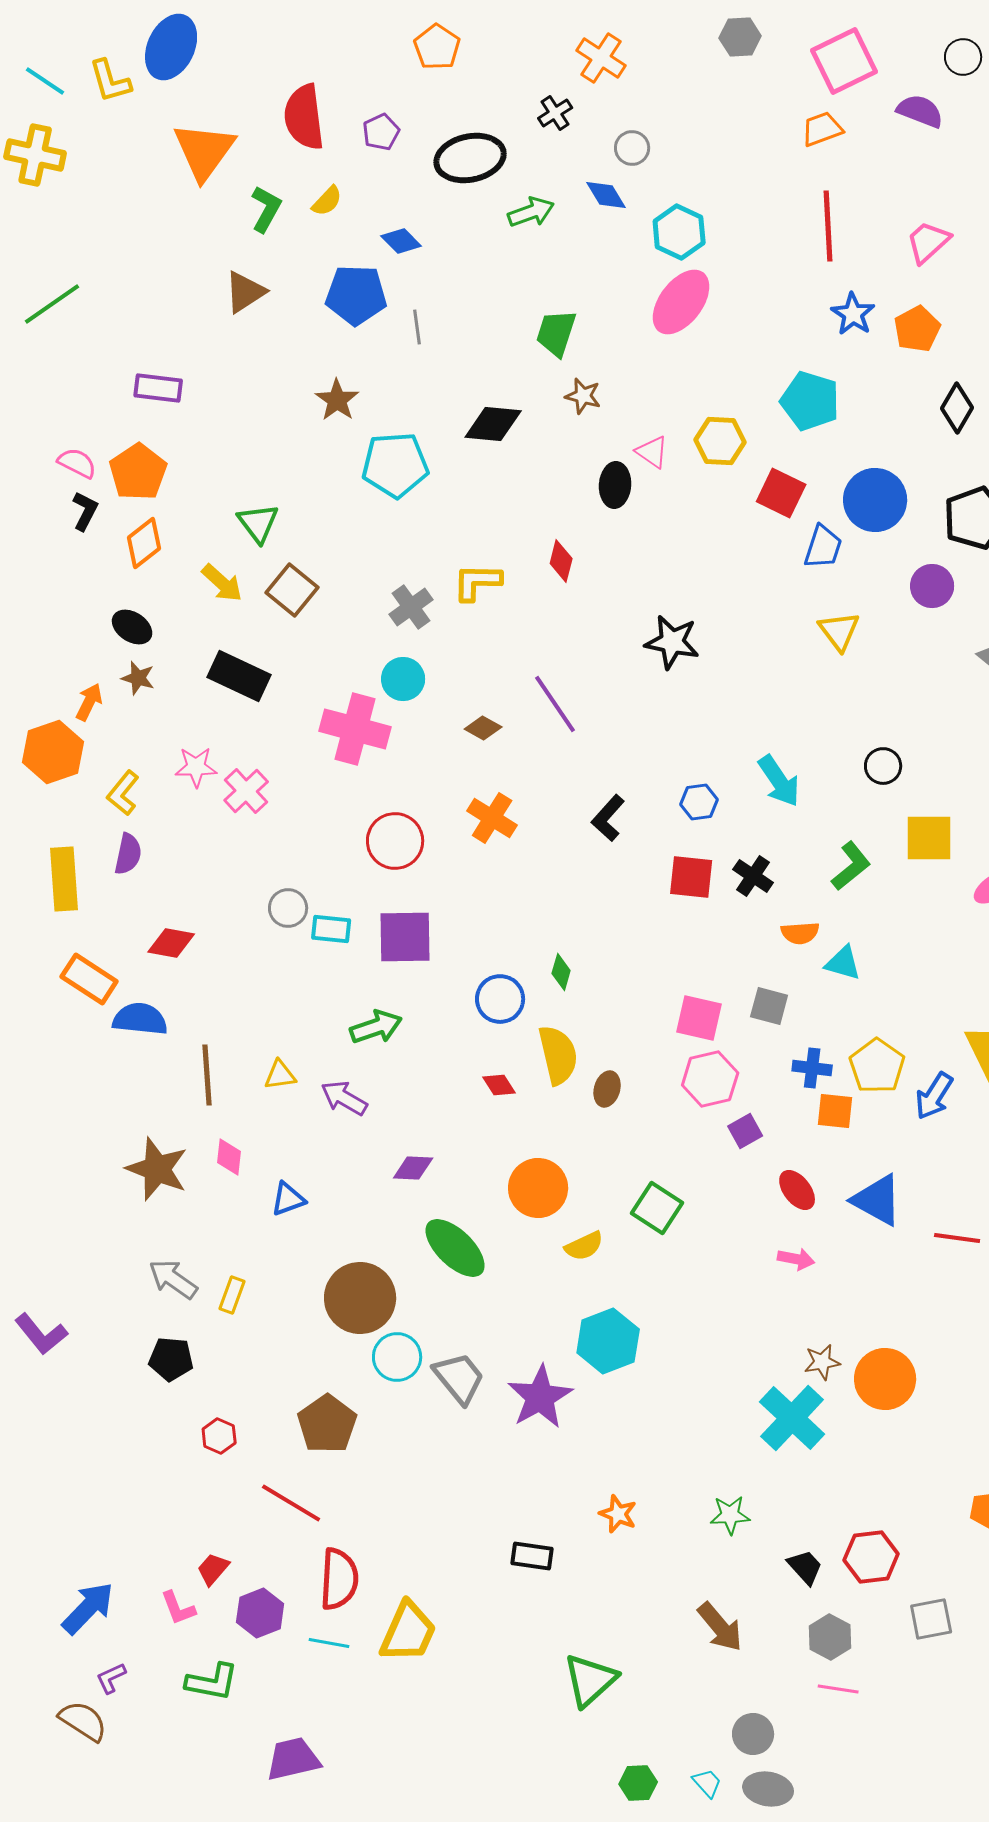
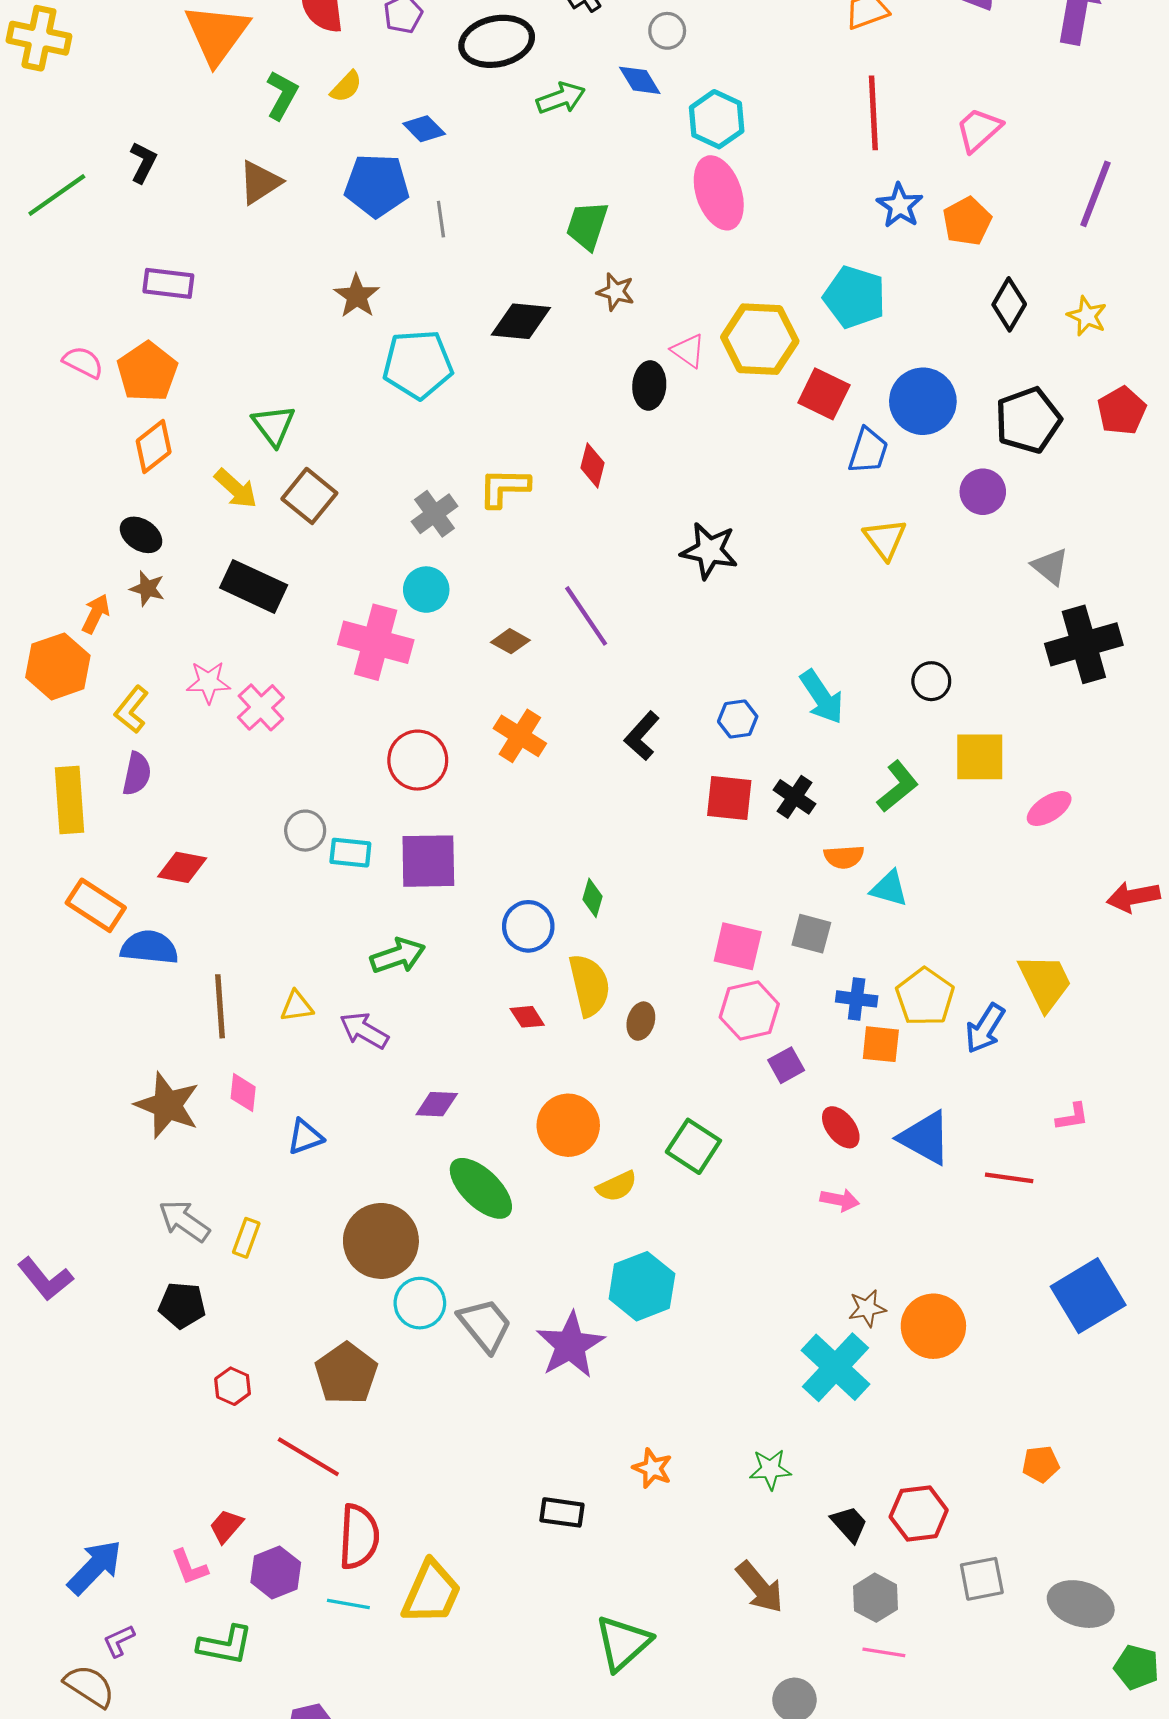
pink ellipse: (681, 302) -> (719, 193), turned -56
yellow hexagon: (720, 441) -> (760, 339), size x1.4
black L-shape: (85, 511) -> (143, 162), moved

